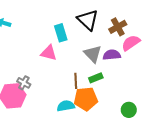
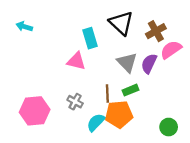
purple semicircle: (112, 55) -> (149, 64), turned -60
gray cross: (24, 83) -> (75, 102), moved
cyan semicircle: (66, 106) -> (96, 122), turned -36

